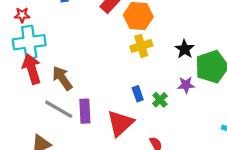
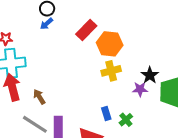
brown arrow: (62, 78) -> (39, 97), size x0.7
purple star: (186, 85) -> (140, 89), moved

